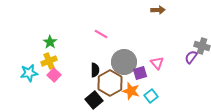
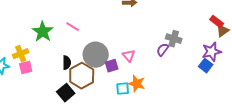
green star: (50, 42) -> (43, 32), moved, size x1.5
pink square: (54, 75) -> (26, 68), turned 32
orange star: (131, 91) -> (137, 84), moved
cyan square: (151, 96) -> (123, 89), turned 32

